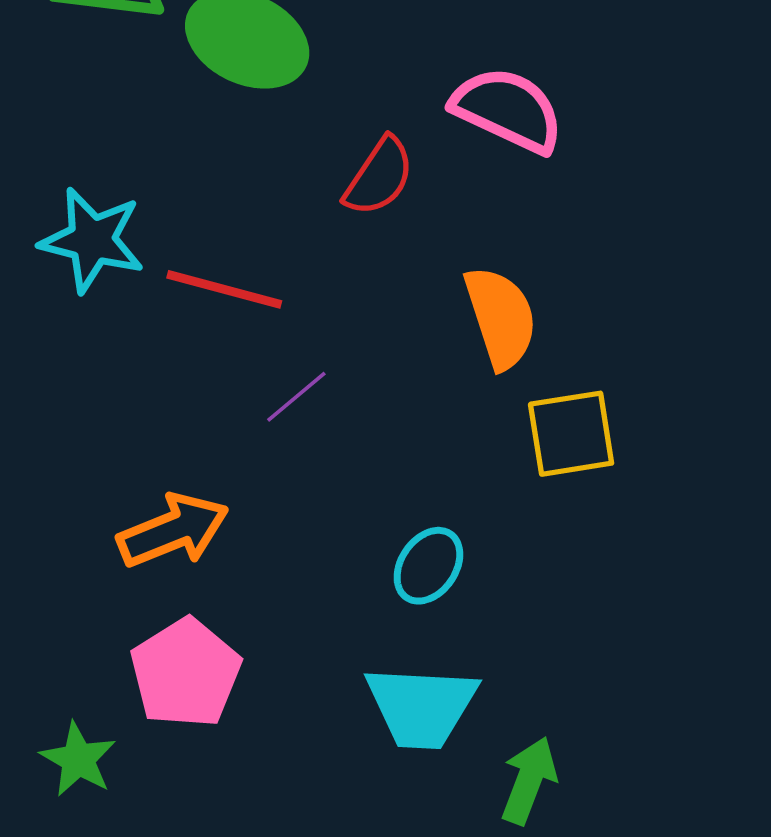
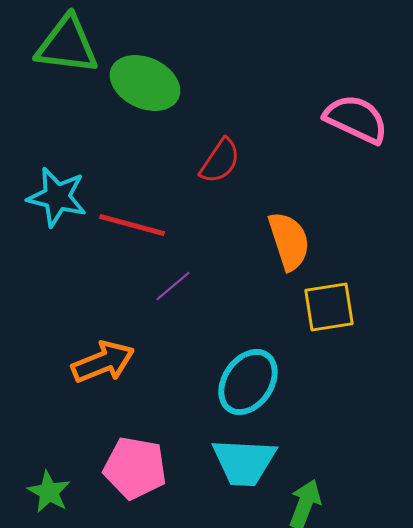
pink semicircle: (508, 110) -> (356, 119), moved
cyan ellipse: (428, 566) -> (248, 382), size x1.5
pink pentagon: (186, 673) -> (135, 468), moved, turned -30

